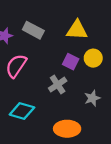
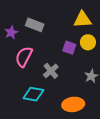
yellow triangle: (77, 30) -> (82, 20), moved
gray cross: (58, 85) -> (51, 71), moved

